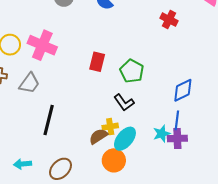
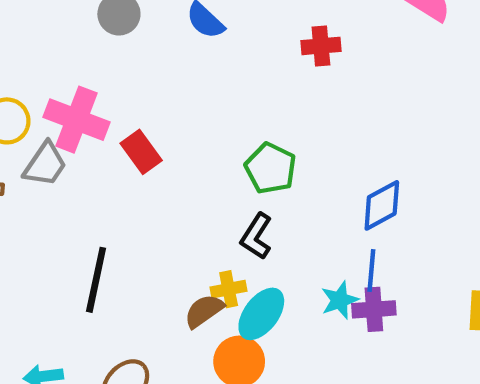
red cross: (169, 20) -> (321, 46), moved, turned -30
red rectangle: (97, 62) -> (141, 152), moved, turned -48
gray trapezoid: (29, 83) -> (45, 164), moved
black L-shape: (124, 102) -> (256, 236), turned 70

